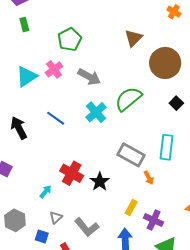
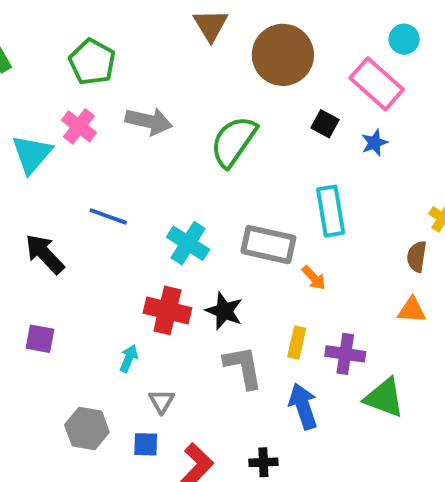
cyan cross: (96, 112) -> (188, 243), moved
gray L-shape: (87, 227) -> (243, 367), moved, turned -135

